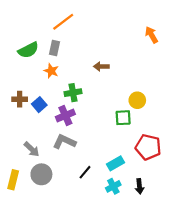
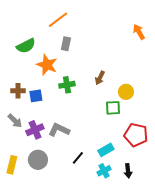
gray rectangle: (54, 48) -> (66, 44), moved
brown arrow: (101, 66) -> (100, 78), moved, turned -64
orange star: (51, 71) -> (47, 65), size x1.5
blue square: (39, 105) -> (36, 96), turned 32
purple cross: (65, 116) -> (35, 130), moved
gray arrow: (32, 149) -> (15, 121), moved

